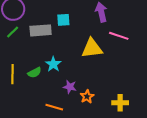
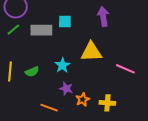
pink line: (119, 36) -> (125, 69), moved
cyan star: (53, 64) -> (62, 65), moved
yellow cross: (120, 103) -> (107, 103), moved

